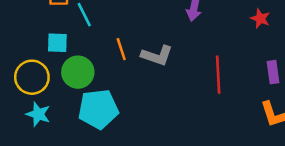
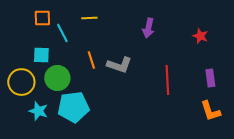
cyan star: (38, 114) -> (38, 111), moved

